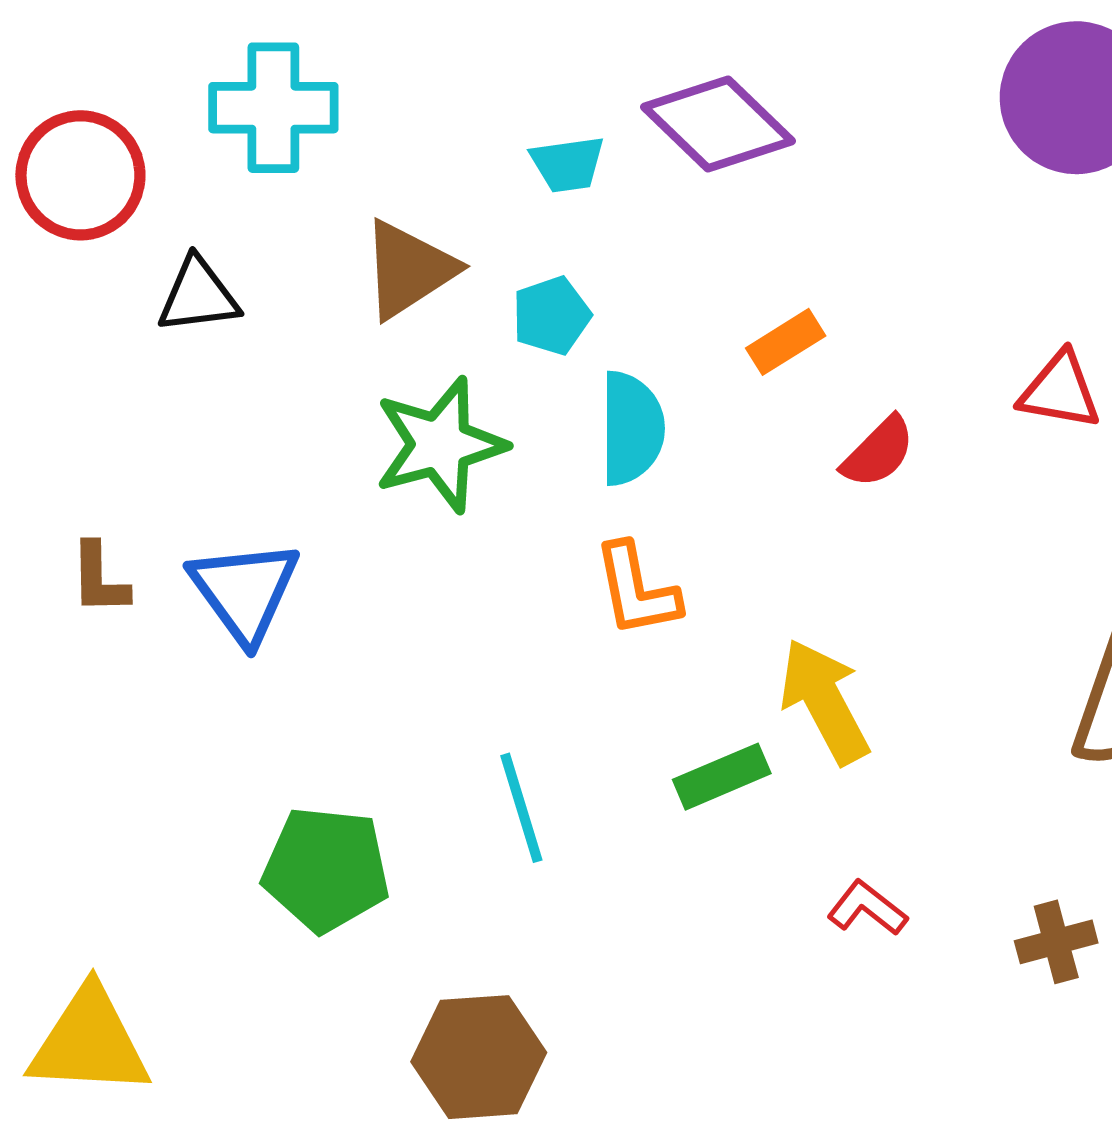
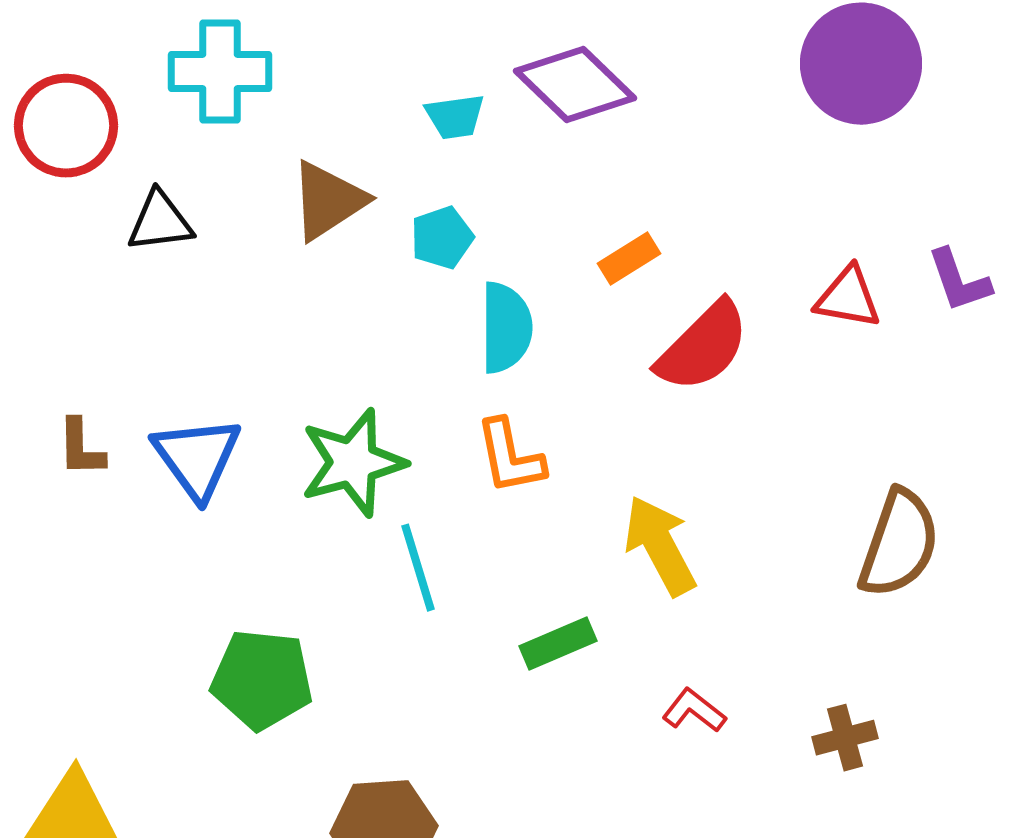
green star: (440, 445) -> (353, 463), moved
red semicircle: (878, 452) -> (703, 347), size x1.6
green rectangle: (722, 777) -> (558, 644), moved
cyan line: (521, 808) -> (418, 568), moved

